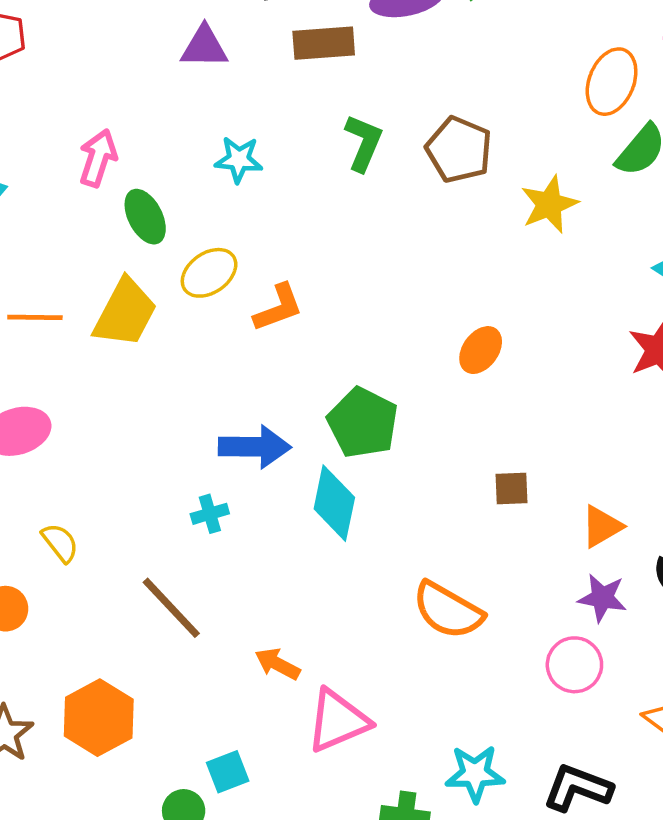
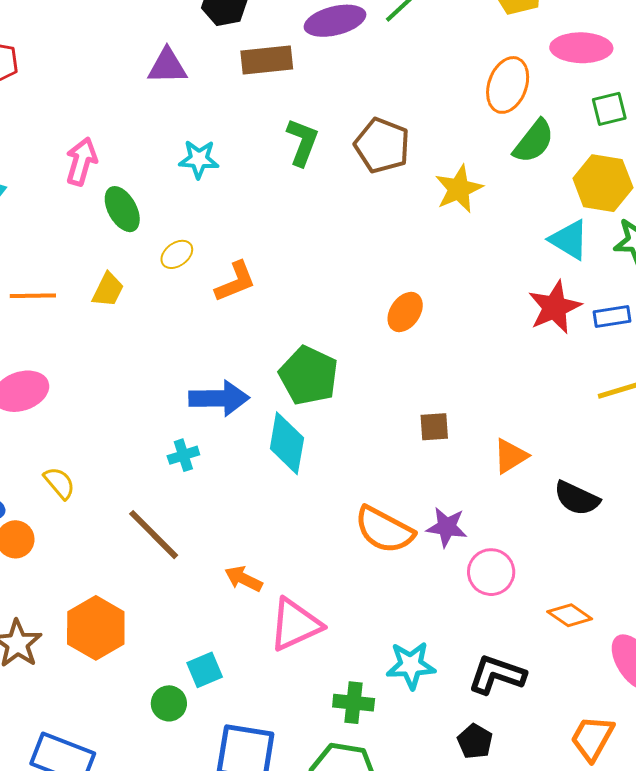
yellow ellipse: (209, 273) -> (177, 254), size x0.7
yellow trapezoid: (125, 313) -> (108, 290), size x0.6
purple star: (602, 598) -> (447, 527), moved

